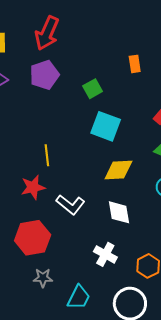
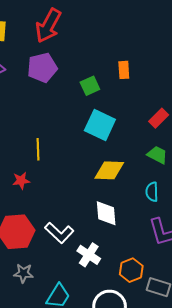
orange rectangle: (135, 64) -> (124, 70), moved
red star: (33, 187) -> (21, 181), size x0.7
white L-shape: (71, 205) -> (59, 233), moved

